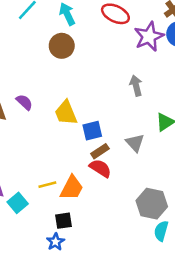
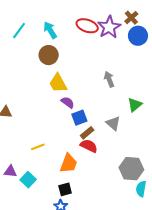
purple star: (149, 36) -> (109, 27), moved
purple semicircle: (24, 102) -> (68, 102), moved
yellow trapezoid: (66, 113) -> (58, 83), moved
yellow line: (47, 185) -> (38, 147), moved

